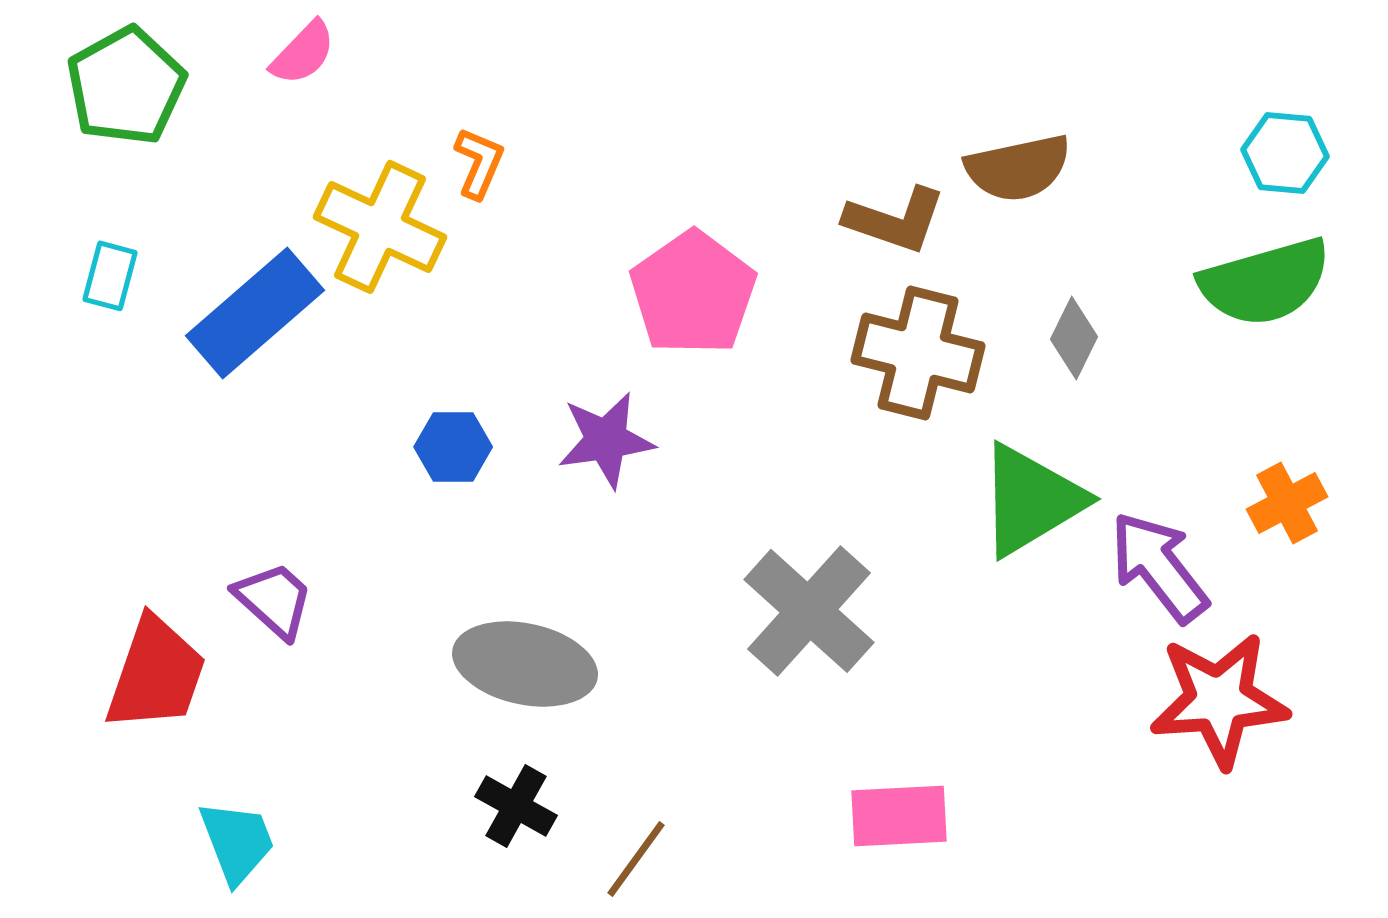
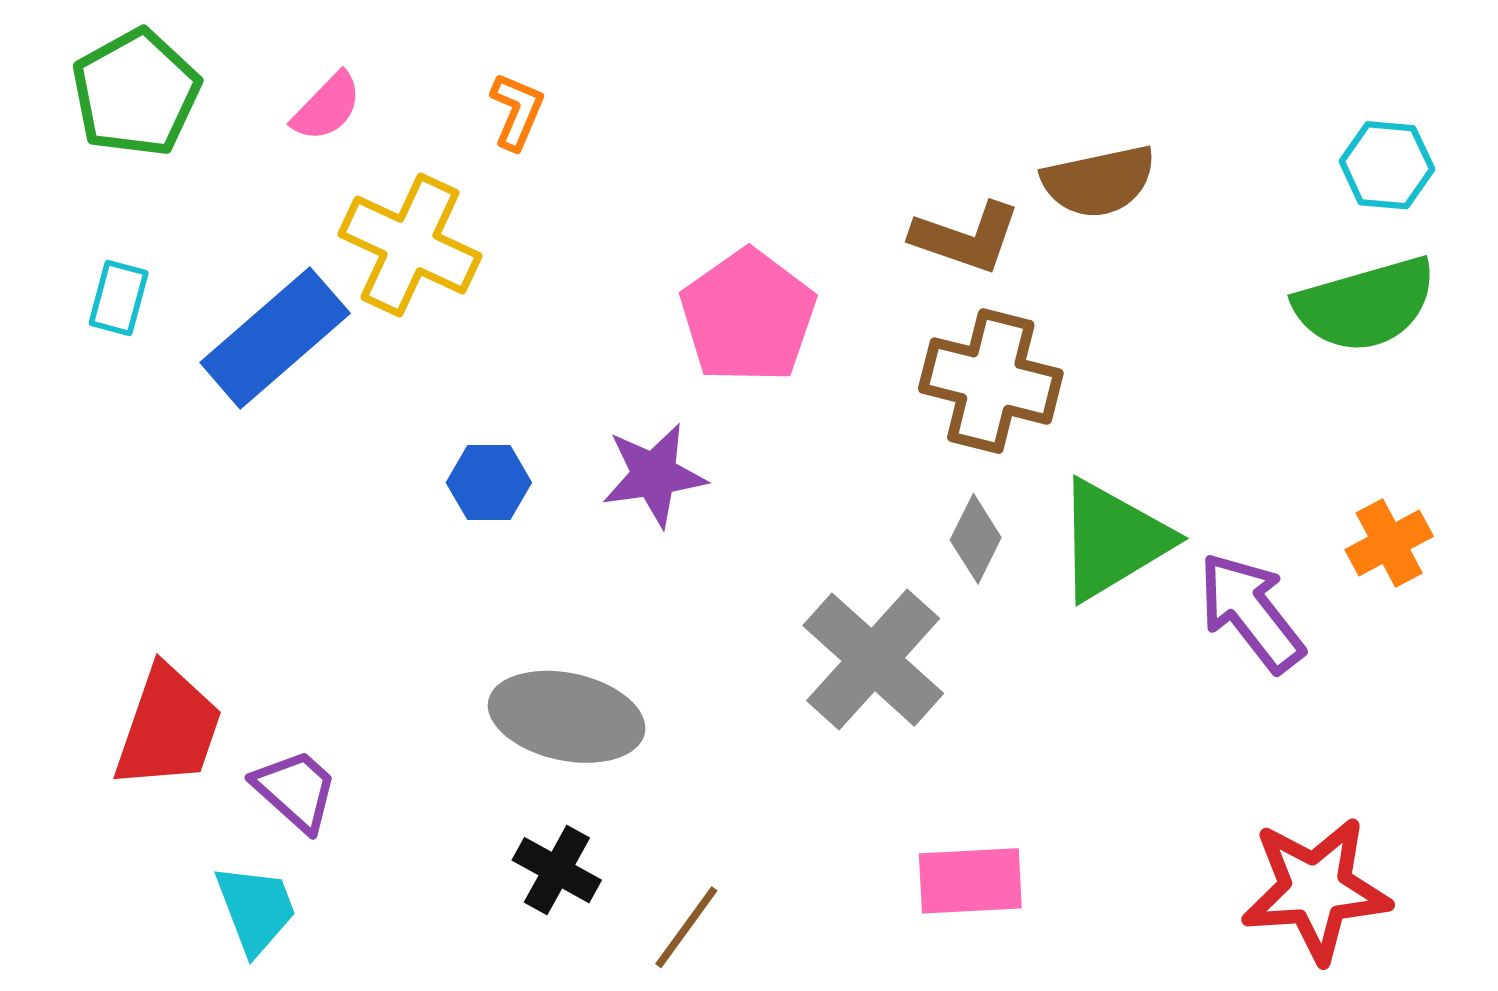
pink semicircle: (303, 53) -> (327, 107), moved
orange L-shape: (479, 163) -> (517, 111), moved
gray diamond: (1074, 338) -> (976, 539), moved
purple trapezoid: (274, 600) -> (296, 790), moved
red star: (1219, 700) -> (1316, 890), moved

